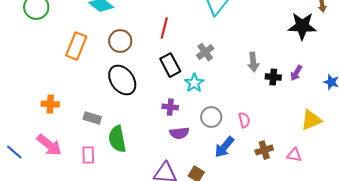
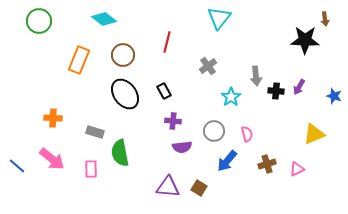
black rectangle: (170, 65) -> (164, 91), moved, size x0.7
cyan star: (194, 83) -> (231, 97), moved
pink triangle: (294, 155) -> (297, 169), turned -35

